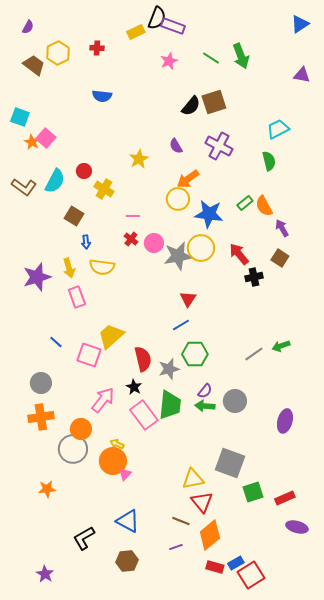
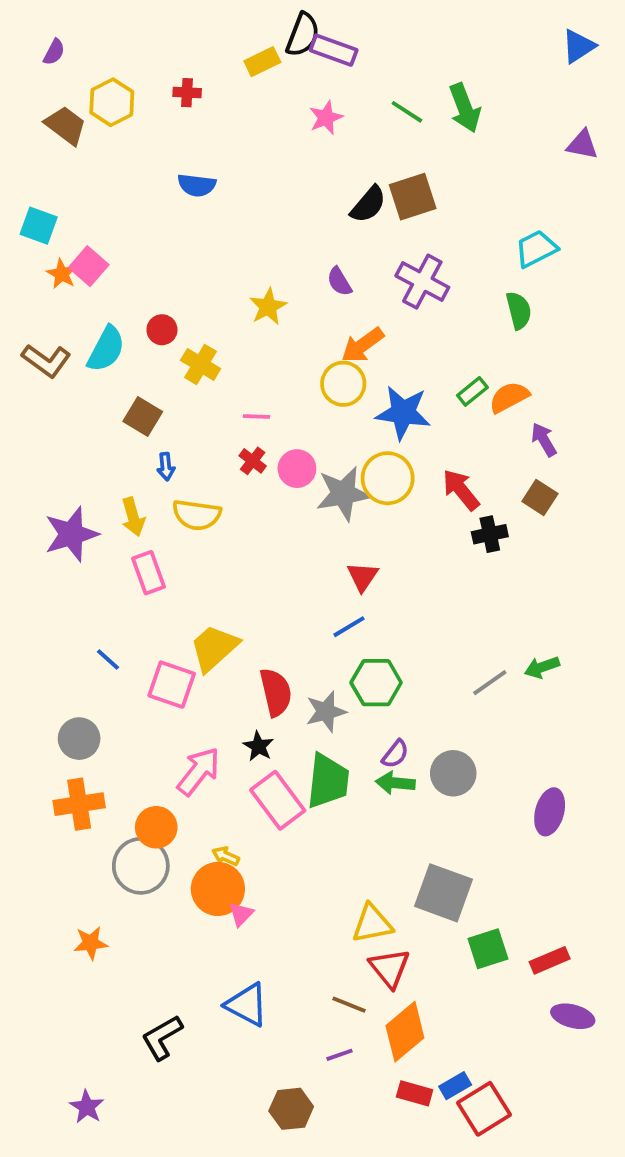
orange semicircle: (264, 206) -> (509, 397), turned 90
brown hexagon: (127, 561) -> (291, 1109), moved

